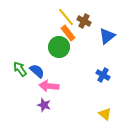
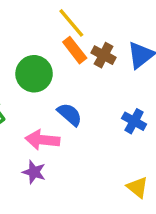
brown cross: (84, 21) -> (104, 55), moved
green circle: (59, 47) -> (34, 74), moved
blue semicircle: (37, 71) -> (70, 114), moved

